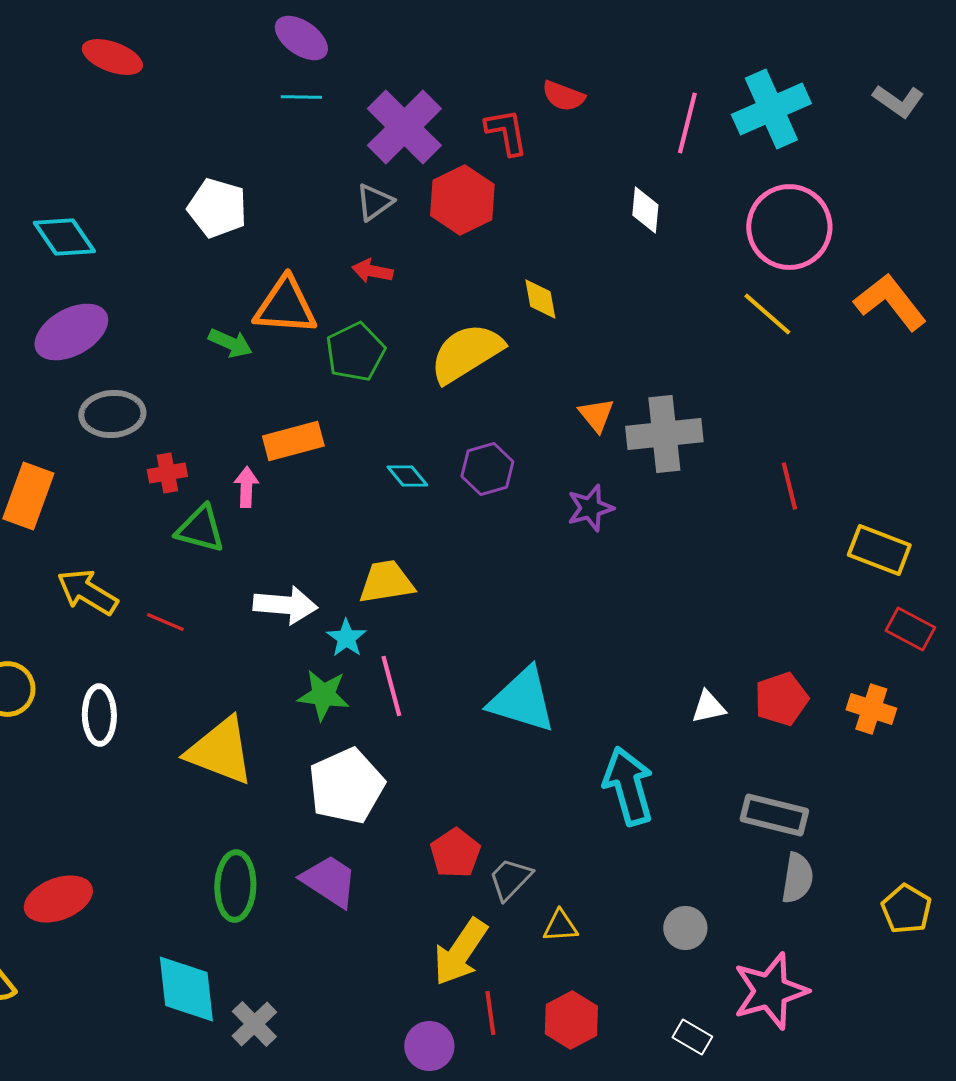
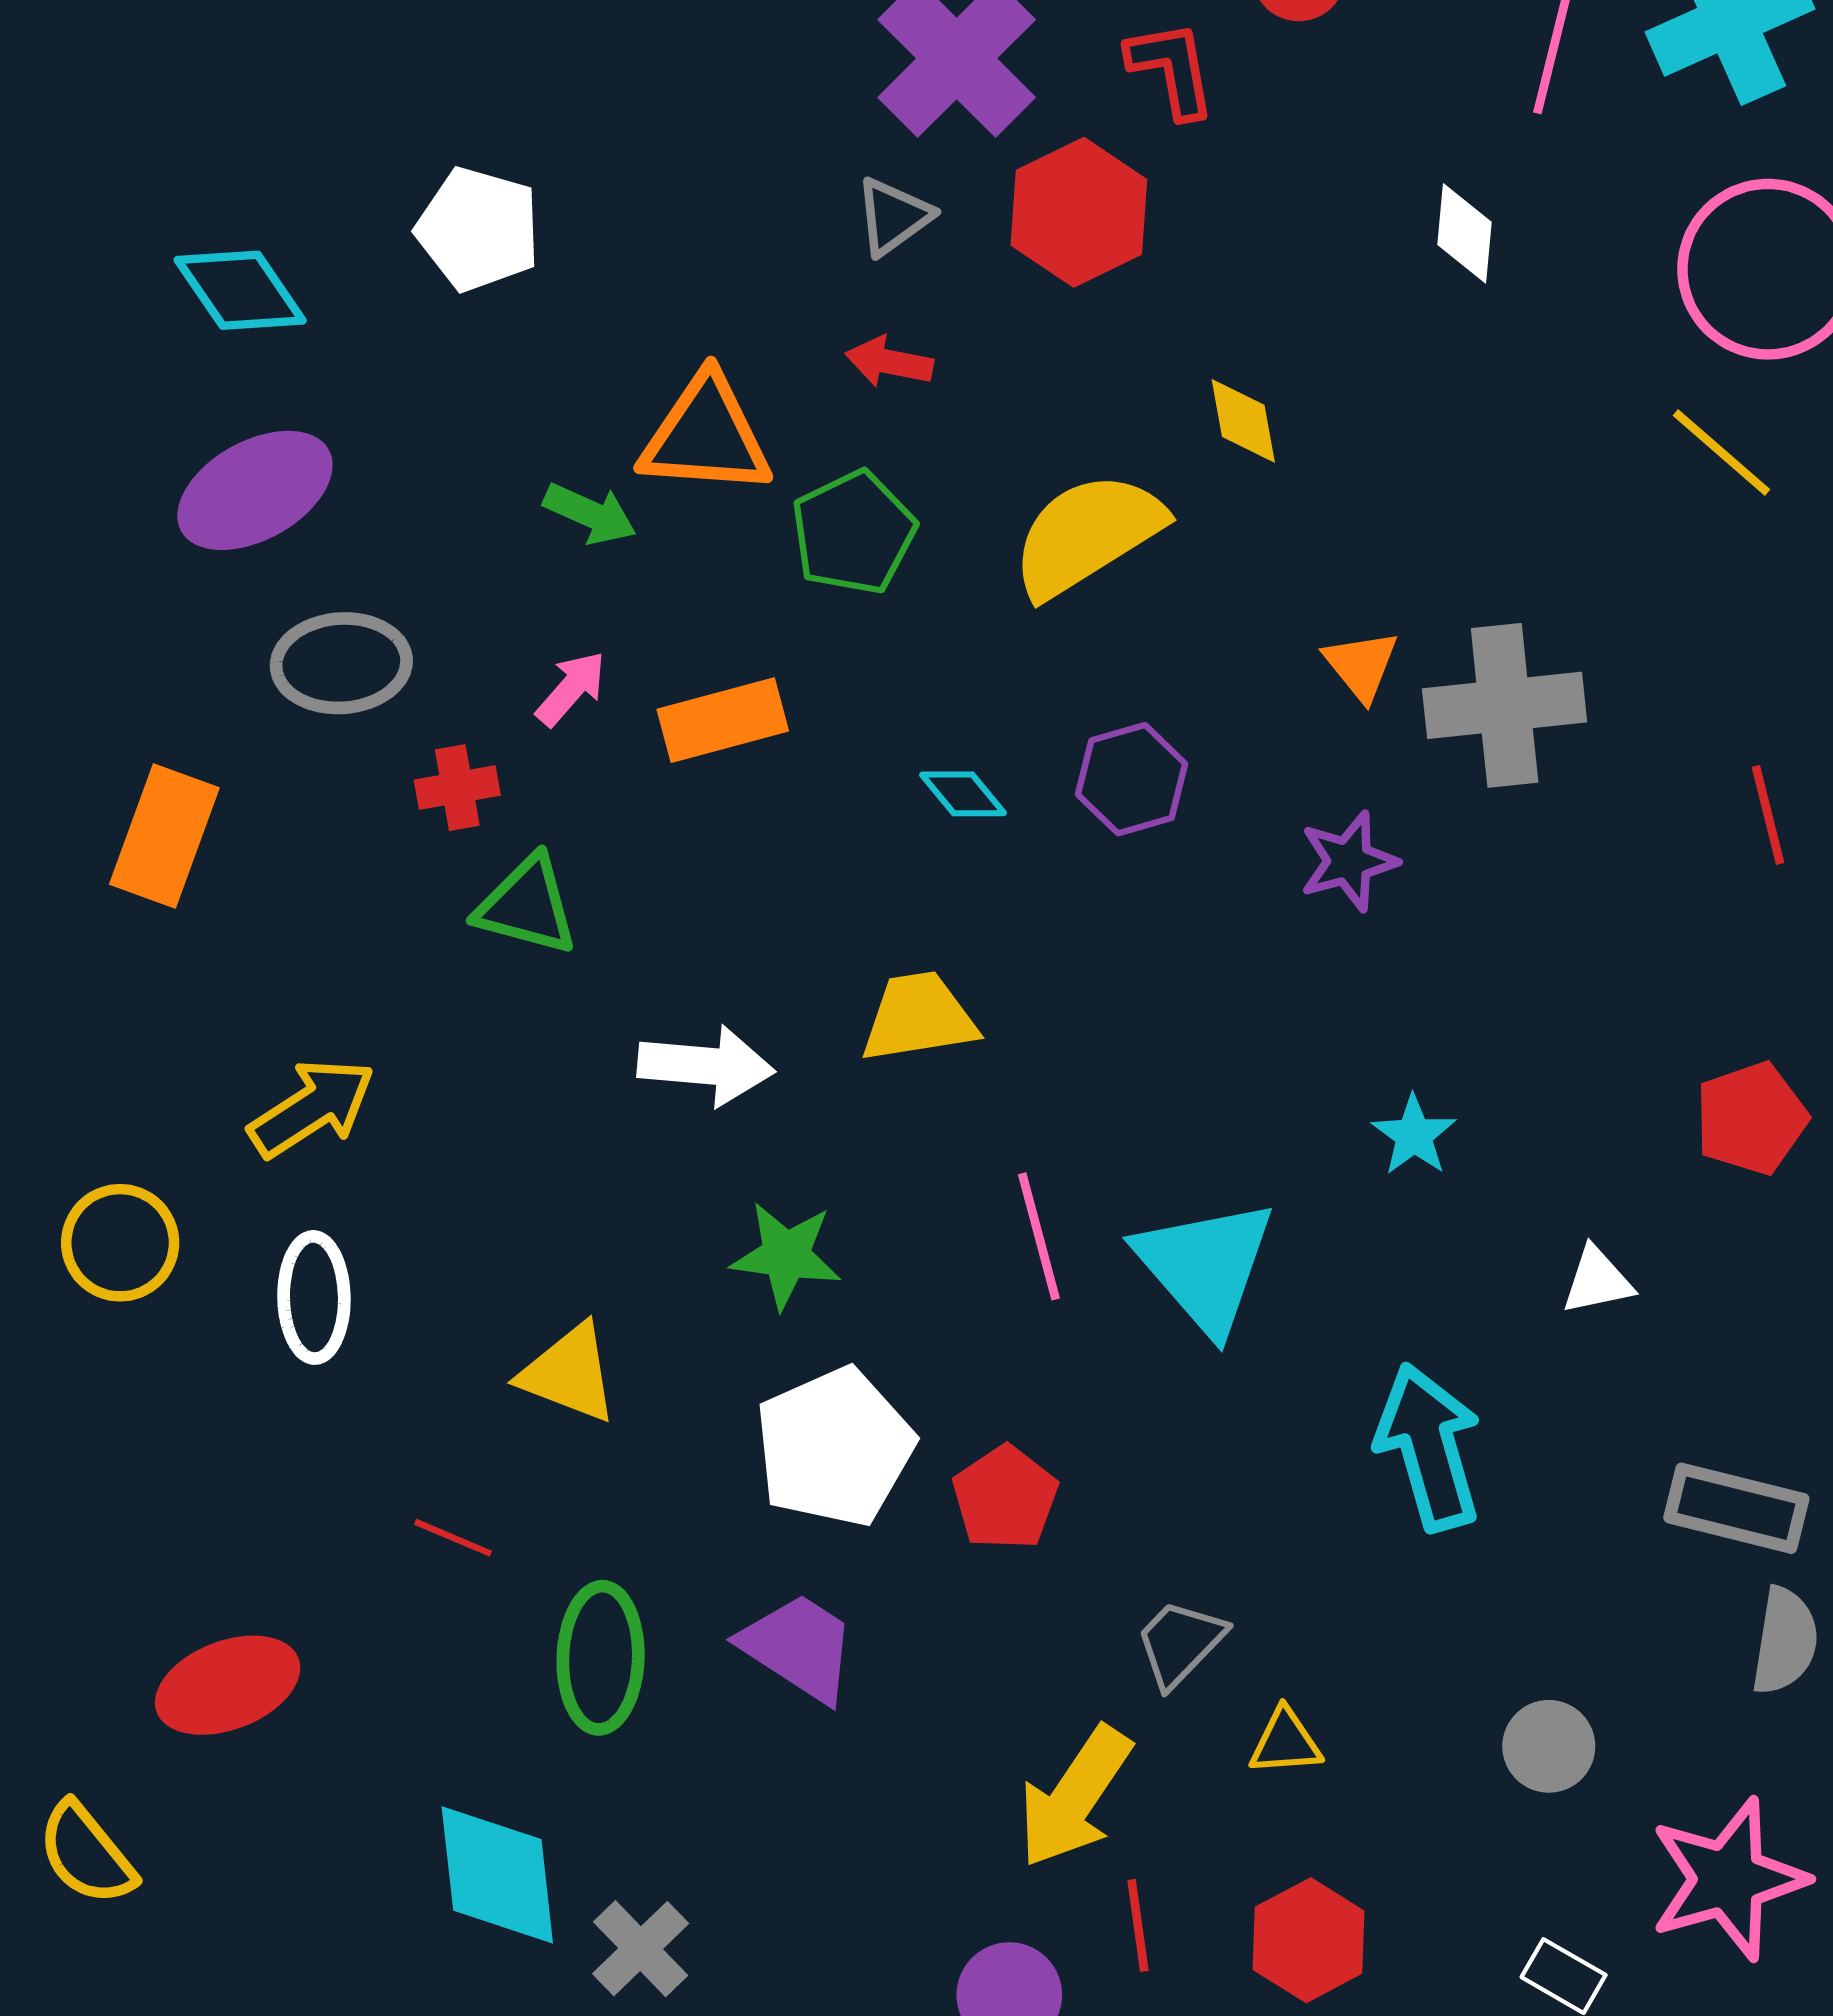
white pentagon: (217, 208) -> (478, 229), moved
pink arrow: (246, 487) -> (571, 689), moved, turned 39
yellow arrow: (87, 592) -> (312, 1108), moved, turned 116
red line: (165, 622) -> (453, 1538), moved
cyan star: (346, 638) -> (1414, 1135), moved
pink line: (391, 686) -> (1039, 1236), moved
red pentagon: (781, 699) -> (1751, 1118), moved
cyan triangle: (522, 700) -> (1205, 1266), turned 32
yellow triangle: (220, 751) -> (569, 1373), size x0.7
red pentagon: (455, 853) -> (1005, 1498), moved

